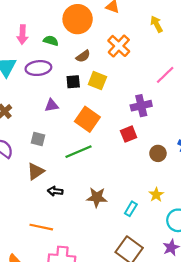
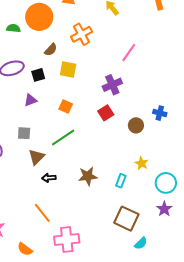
green semicircle: (51, 41) -> (13, 28), moved
orange cross: (119, 46) -> (82, 34), turned 30
black square: (73, 82) -> (38, 75), moved
orange square: (87, 119) -> (66, 107), size x0.6
brown triangle: (36, 171) -> (36, 157), moved
orange line: (41, 227) -> (42, 213), turned 50

